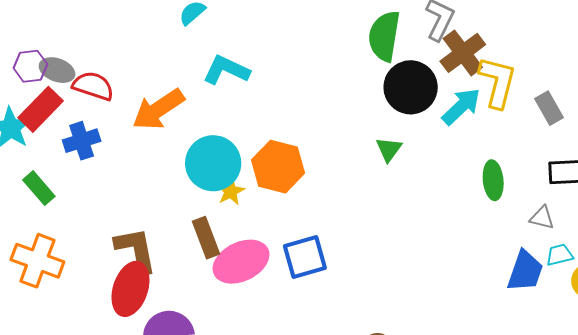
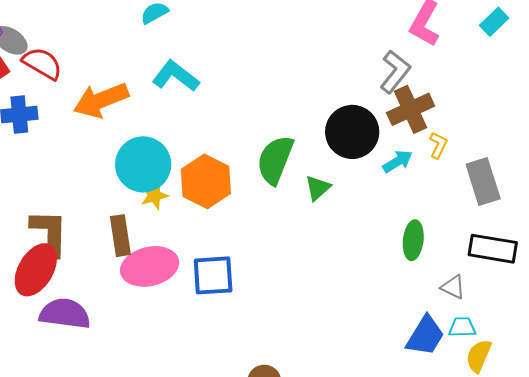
green semicircle: (384, 36) -> (275, 160), moved
yellow L-shape: (498, 82) -> (438, 145), size x0.5
cyan arrow: (461, 106) -> (398, 161), size x0.7
gray rectangle: (549, 108) -> (483, 181), size x1.4

